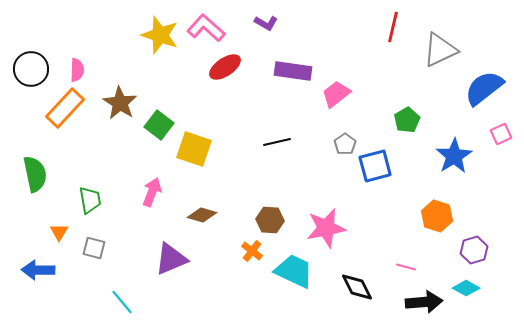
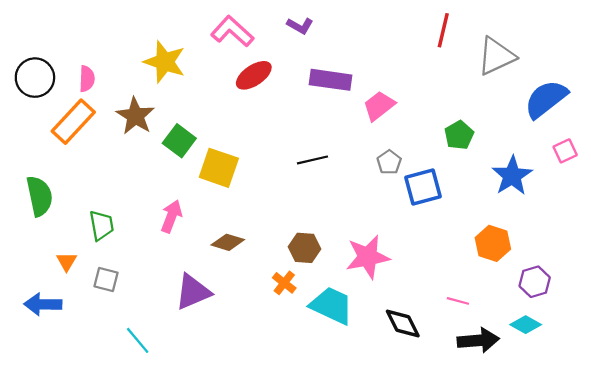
yellow star: (160, 35) -> (165, 62), moved

